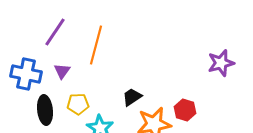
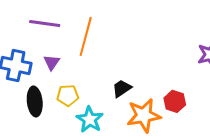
purple line: (55, 32) -> (45, 23), turned 64

